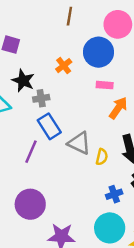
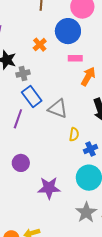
yellow semicircle: (102, 157) -> (74, 134), moved
purple circle: (30, 204) -> (21, 163), size x0.7

